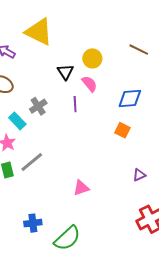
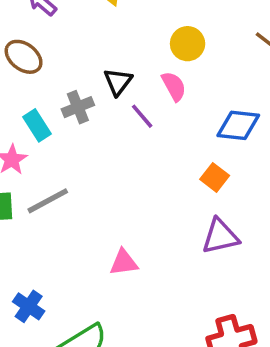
black triangle: (65, 72) -> (118, 82), moved
purple line: (75, 104) -> (142, 116), turned -49
purple triangle: (139, 175) -> (220, 236), moved, size x1.6
blue cross: (33, 223) -> (29, 306), turned 30

